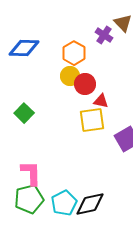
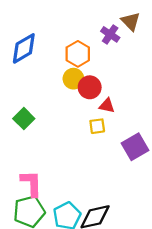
blue diamond: (24, 48) -> (24, 48), turned -32
yellow square: (92, 120) -> (97, 126), size x0.6

